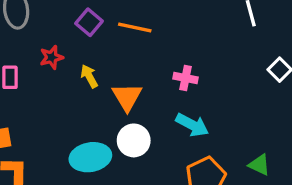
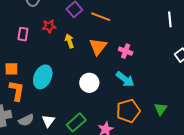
orange triangle: (127, 97) -> (98, 47), moved
cyan ellipse: (90, 157) -> (43, 77), moved, turned -65
green triangle: (259, 165) -> (161, 109), turned 32

